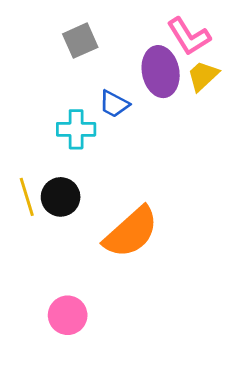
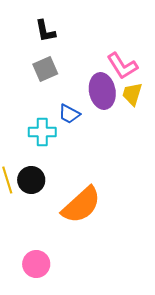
yellow trapezoid: (203, 76) -> (132, 94), turned -30

